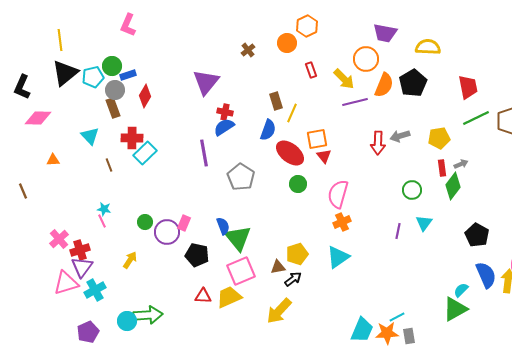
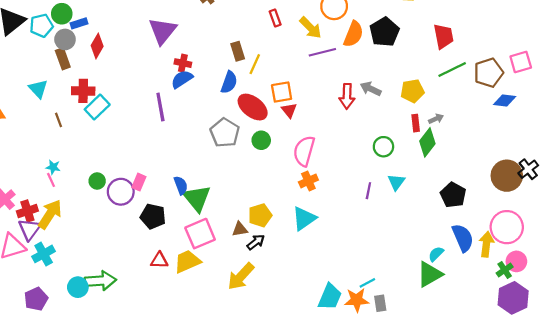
gray arrow: (400, 136) -> (371, 89), turned 42
gray pentagon: (241, 177) -> (225, 133), moved
yellow arrow: (130, 260) -> (50, 214), moved, size x1.6

